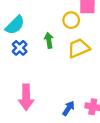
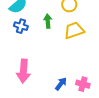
blue cross: (20, 48) -> (21, 26), turned -32

